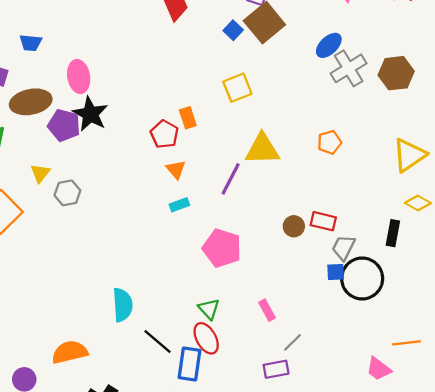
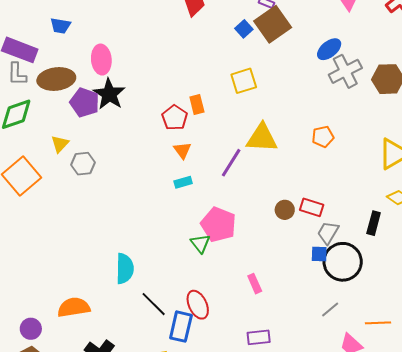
green triangle: (209, 309) -> (200, 243), moved
gray line: (293, 342) -> (330, 310), moved

